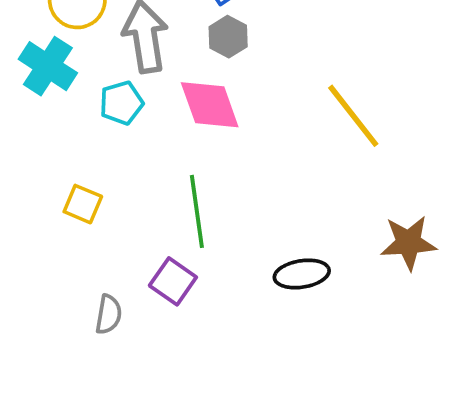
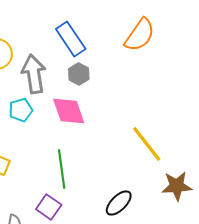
yellow line: (353, 116) -> (147, 144), moved
black ellipse: (302, 274) -> (119, 203), turned -36

